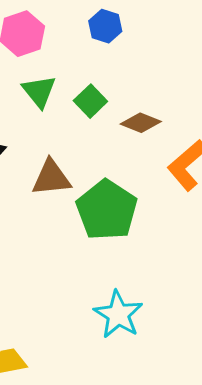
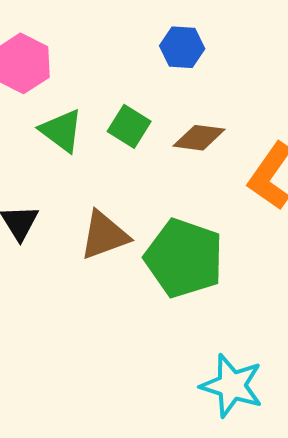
blue hexagon: (105, 26) -> (182, 47), moved

